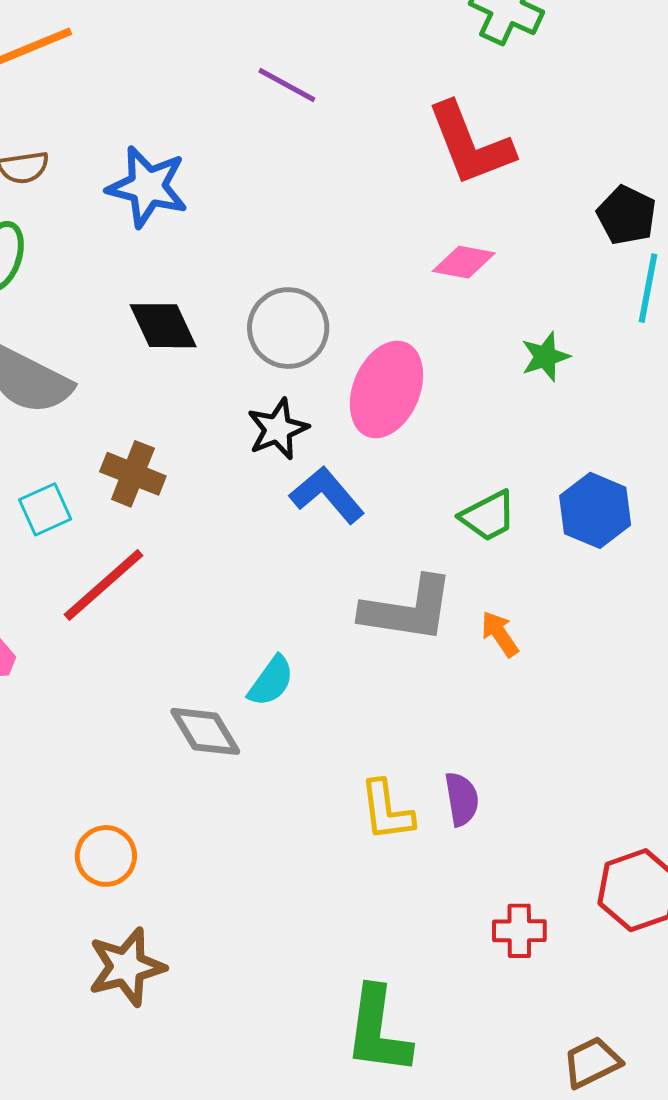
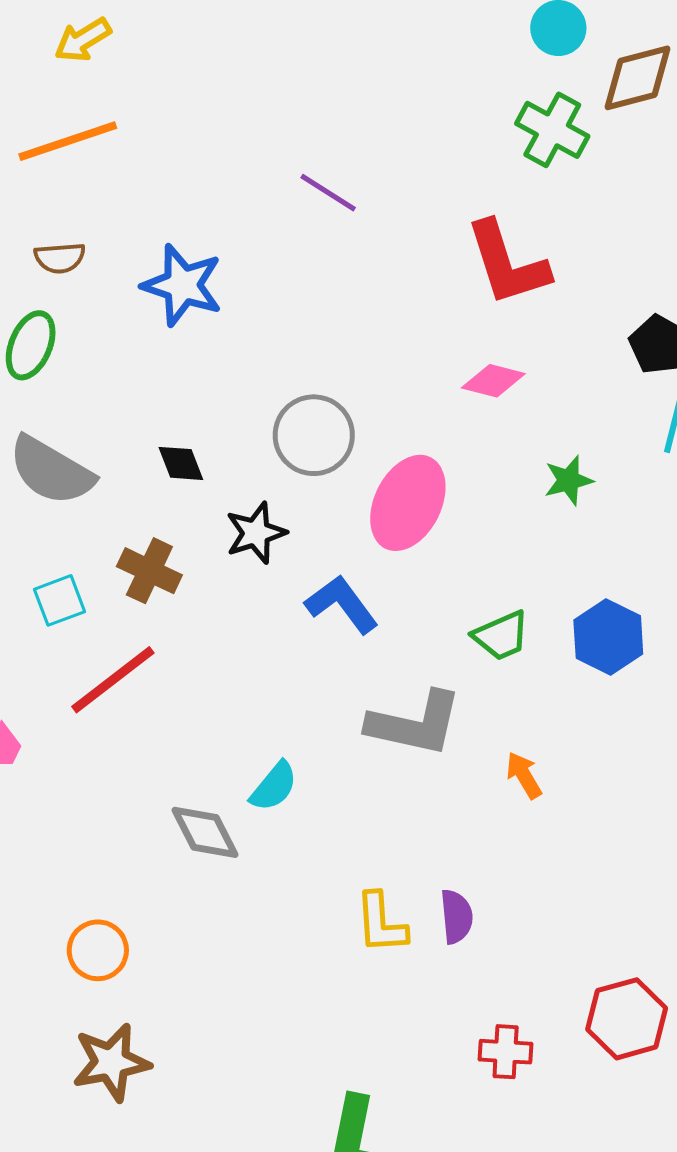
black diamond: (163, 326) -> (181, 463), moved, size x0.7
black star: (278, 429) -> (256, 533), moved
orange arrow: (500, 634) -> (524, 775), moved

